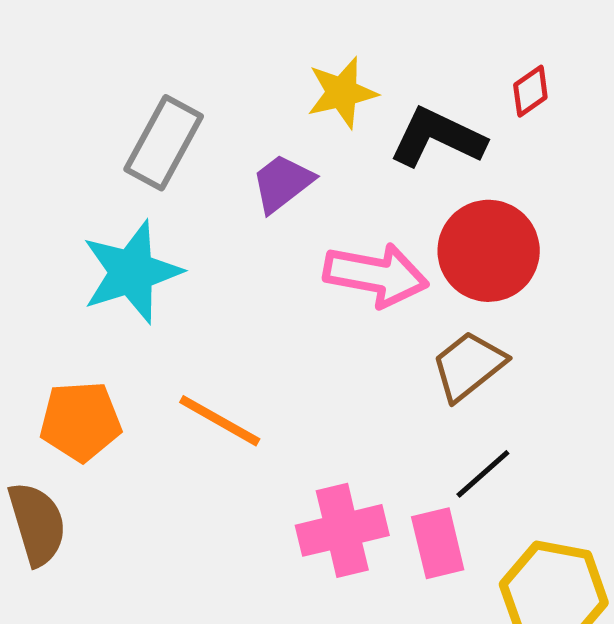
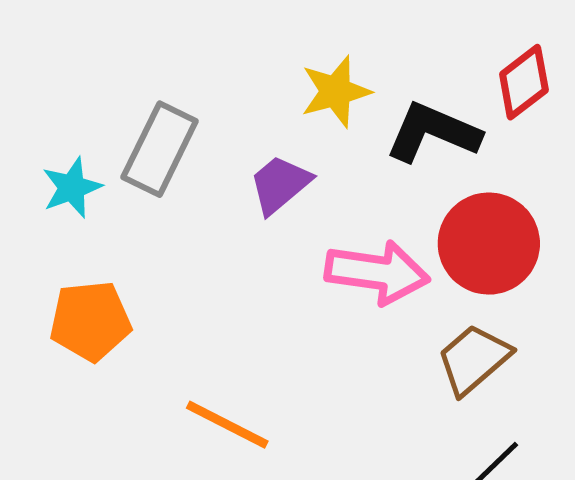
red diamond: (530, 91) -> (524, 82), size x1.4
cyan star: (132, 272) -> (72, 188), moved, size x0.6
orange pentagon: (80, 421) -> (90, 321), moved

